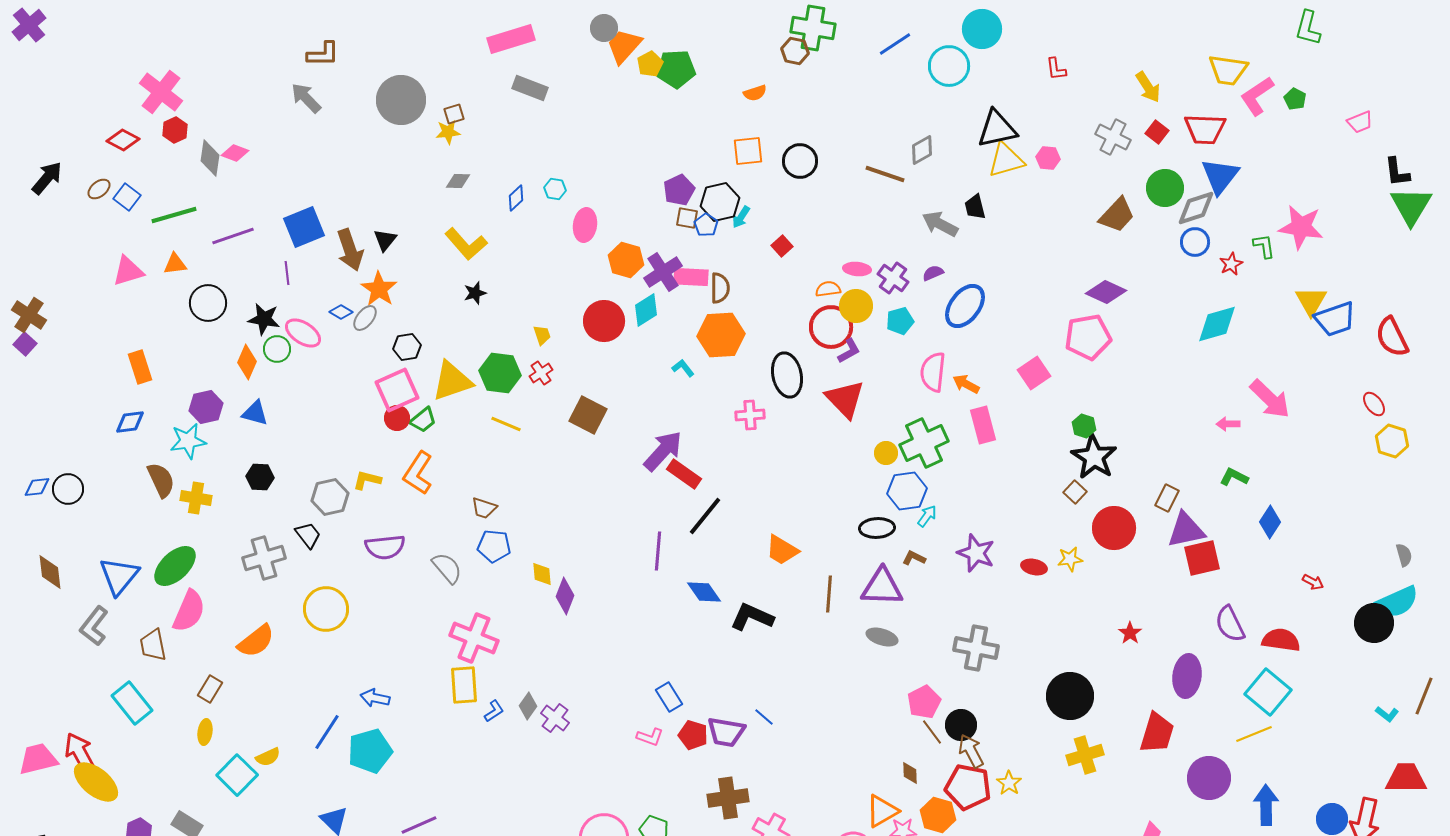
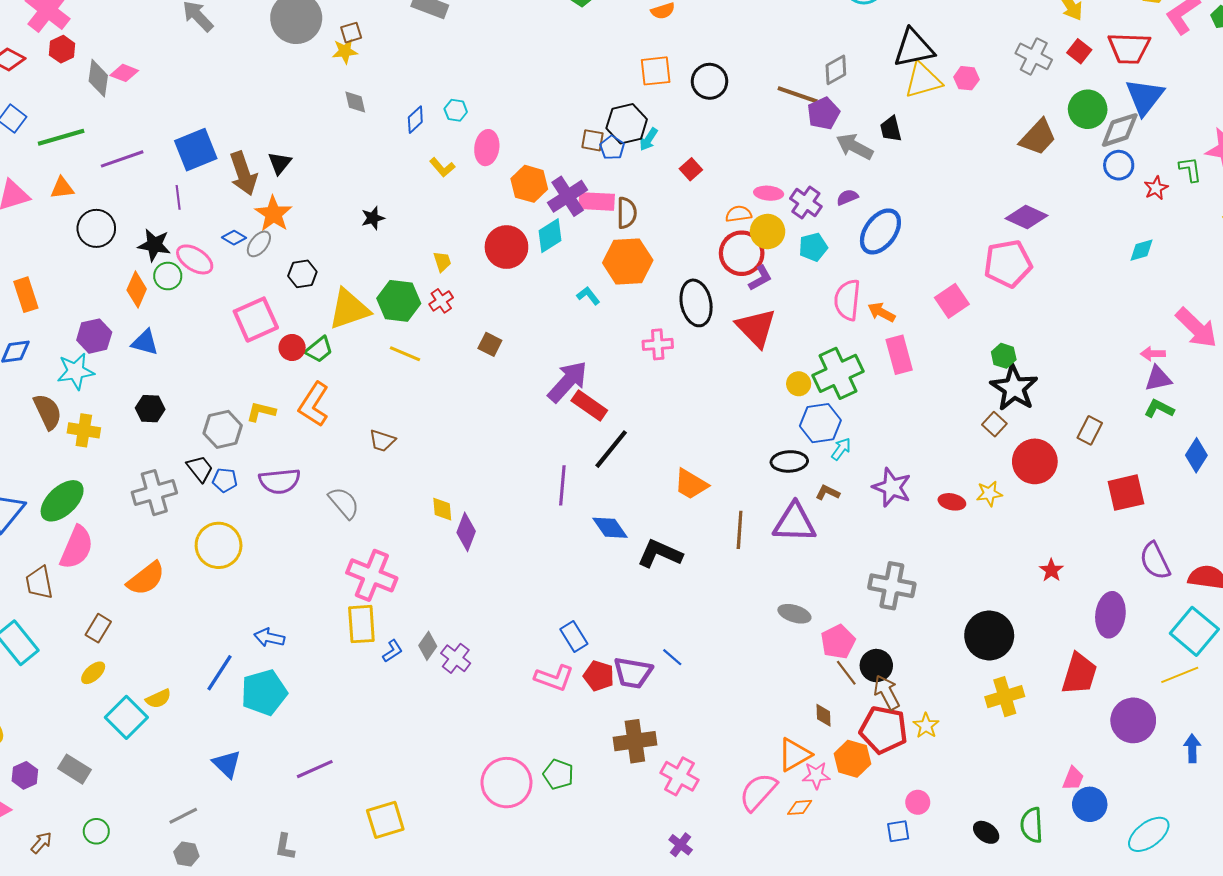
gray diamond: (458, 181) -> (355, 102), turned 75
purple pentagon: (679, 190) -> (823, 113), moved
yellow L-shape: (466, 244) -> (442, 167), moved, size x0.6
cyan diamond: (1217, 324) -> (1141, 250), size x0.6
pink square: (397, 390) -> (256, 320), moved
brown square: (588, 415) -> (490, 344), size x0.6
purple triangle: (1186, 530) -> (1158, 379), moved, size x0.7
blue pentagon: (494, 546) -> (225, 480), moved, size x0.7
gray ellipse: (882, 637) -> (794, 614), moved
yellow ellipse: (205, 732) -> (93, 673), turned 40
pink L-shape: (650, 737) -> (554, 678), size x1.4
blue arrow: (1266, 805) -> (1192, 748), size x0.7

